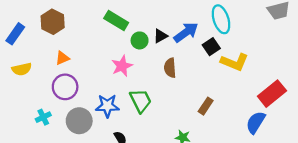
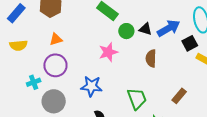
black triangle: (161, 36) -> (146, 29), turned 40
green trapezoid: (141, 101) -> (137, 99), moved
cyan cross: (43, 117) -> (34, 82), moved
gray circle: (79, 121) -> (54, 101), moved

